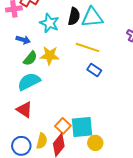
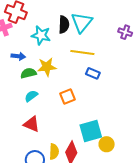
cyan triangle: (92, 17) -> (82, 22), turned -35
green semicircle: (30, 58) -> (28, 73), turned -133
cyan semicircle: (29, 82) -> (31, 96), size x0.6
orange square: (63, 126) -> (68, 97), moved, turned 35

